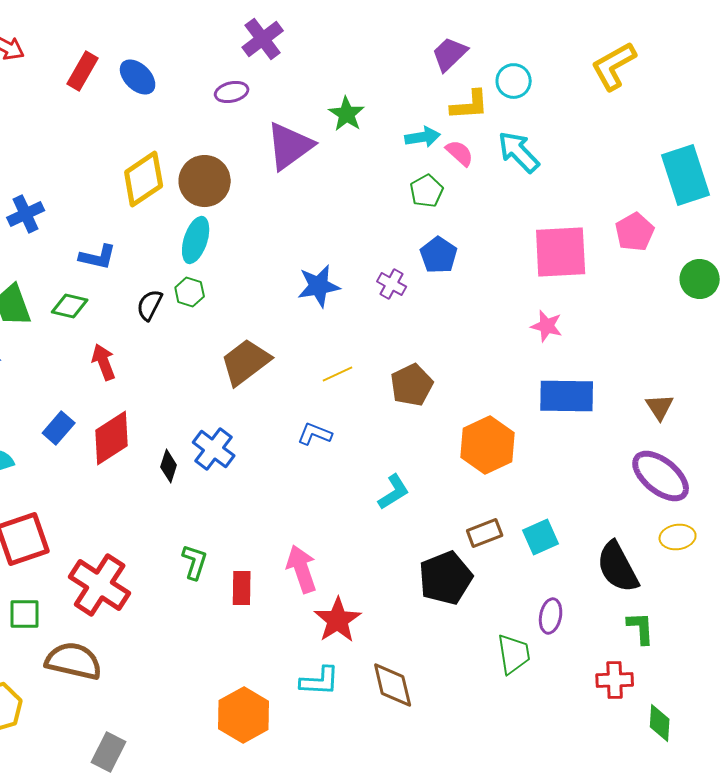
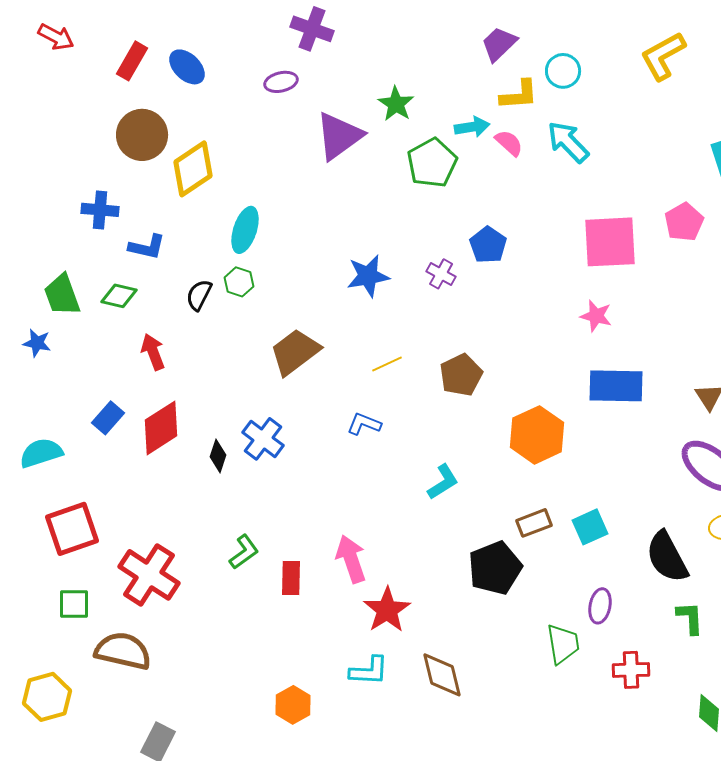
purple cross: (263, 39) -> (312, 29), turned -33
brown circle: (205, 181) -> (142, 135), moved
green pentagon: (427, 191) -> (432, 163), moved, size x1.5
blue cross: (26, 214) -> (100, 210), moved, turned 30
green L-shape: (195, 562) -> (244, 552), turned 36
red cross: (615, 680) -> (631, 670), moved
orange hexagon: (244, 715) -> (293, 705), size x0.7

